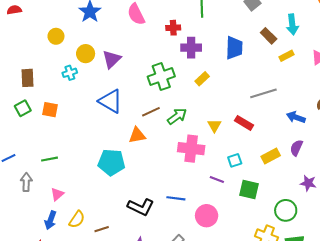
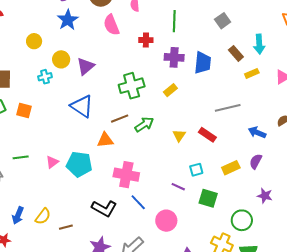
purple cross: (191, 48) -> (174, 57), moved
pink cross: (191, 149) -> (126, 175), moved
pink triangle: (57, 194) -> (52, 162), moved
blue line: (176, 198) -> (138, 202), turned 36

